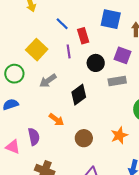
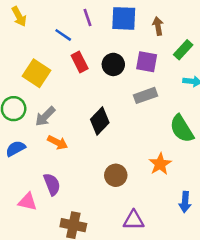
red rectangle: (83, 36) -> (80, 62), moved
purple line: (69, 51) -> (88, 17), moved
black circle: (96, 63) -> (113, 64), moved
gray arrow: (48, 81) -> (45, 116), moved
orange arrow: (56, 120) -> (58, 143), moved

